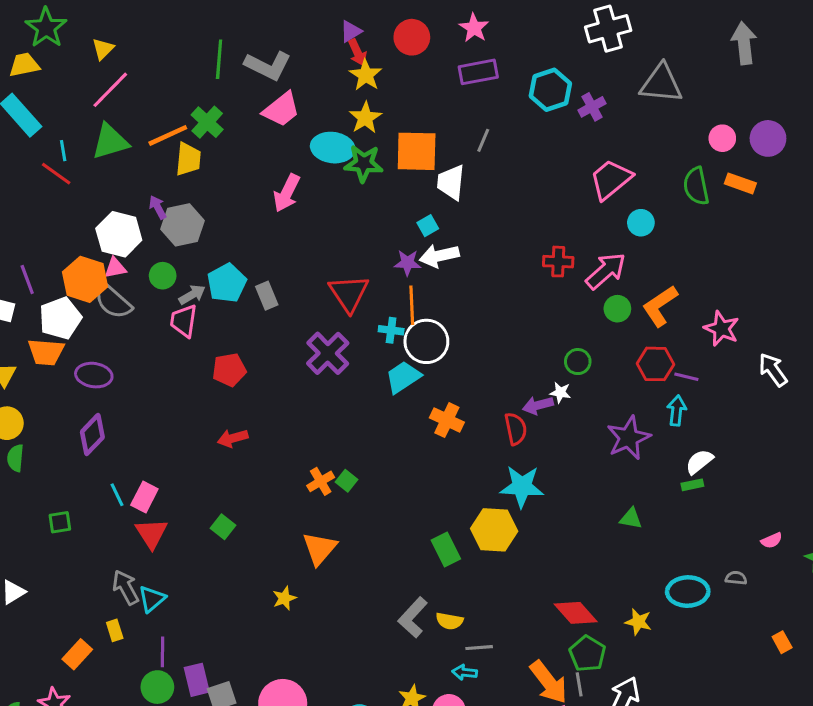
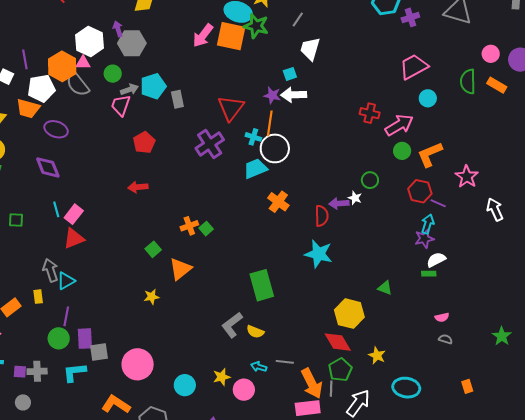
gray line: (483, 140) -> (298, 19), moved
orange square: (417, 151) -> (231, 36), moved
red pentagon: (229, 370) -> (144, 143), turned -30
purple diamond: (92, 435) -> (48, 167), turned -76
purple star: (629, 438) -> (424, 239), moved, size x0.7
green square: (223, 527) -> (153, 249), moved
yellow hexagon: (494, 530) -> (349, 314), moved
red triangle: (152, 533) -> (74, 239), turned 30
pink semicircle: (772, 540) -> (442, 317), moved
green rectangle: (446, 550) -> (262, 285), size x1.4
cyan ellipse: (688, 592) -> (406, 388), moved
gray line: (479, 648) -> (285, 362), moved

